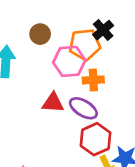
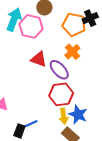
pink hexagon: (69, 61) -> (31, 26), moved
orange cross: (93, 80) -> (72, 52), turned 35

